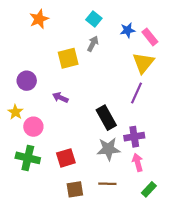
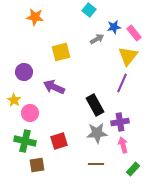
orange star: (39, 19) -> (35, 17), turned 30
cyan square: (94, 19) -> (89, 10), moved
gray arrow: (93, 44) -> (97, 39), moved, turned 32
purple arrow: (60, 97) -> (54, 87), size x1.5
brown square: (75, 189) -> (37, 165), moved

